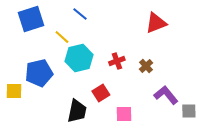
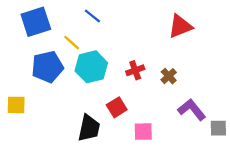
blue pentagon: (39, 73) -> (47, 67), moved

